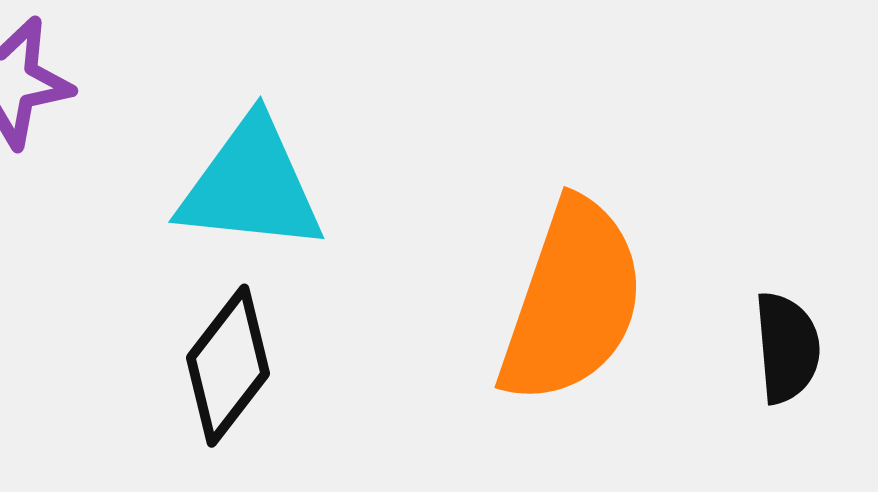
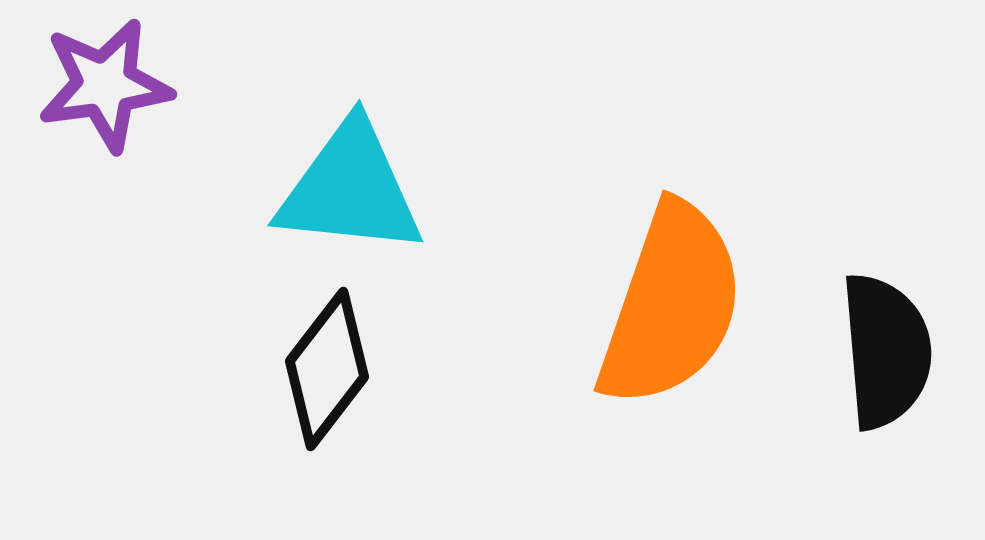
black semicircle: (787, 348) -> (886, 351), size x1.4

